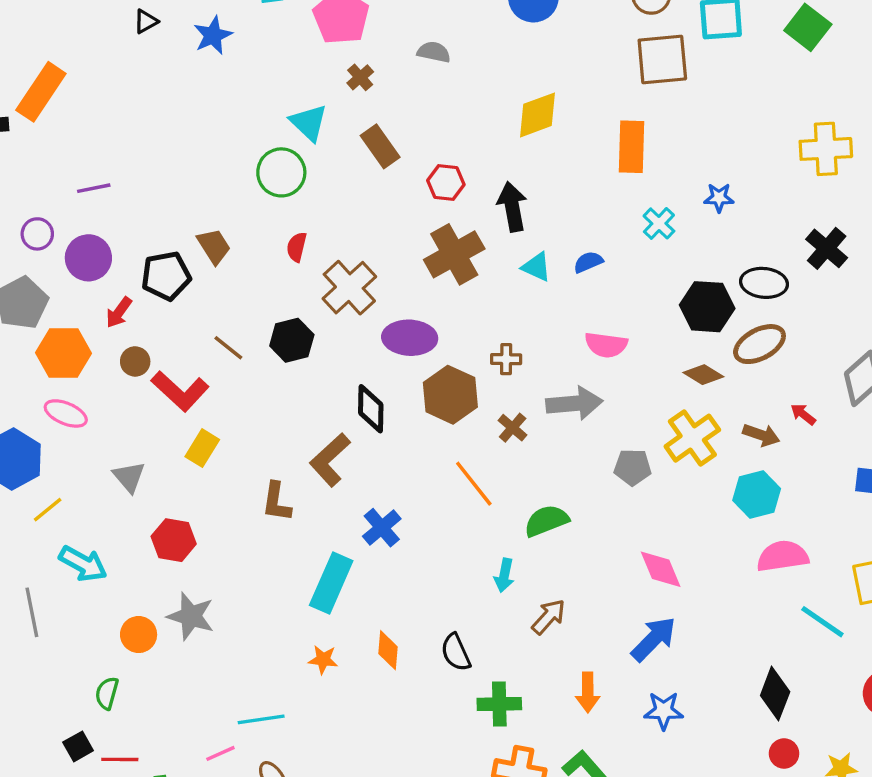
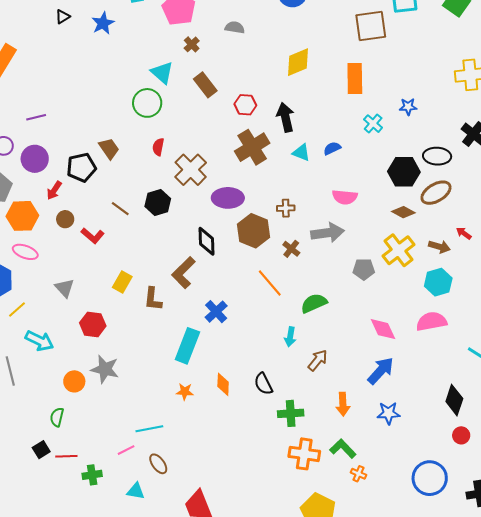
red L-shape: (180, 391) -> (93, 236), size x0.7
yellow rectangle: (202, 448) -> (122, 282), moved
pink semicircle: (783, 556) -> (431, 321), moved

